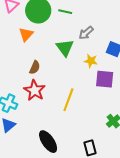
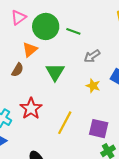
green triangle: (65, 48) -> (55, 72), moved
brown semicircle: (35, 67) -> (18, 70), moved
purple square: (105, 79) -> (99, 129), moved

